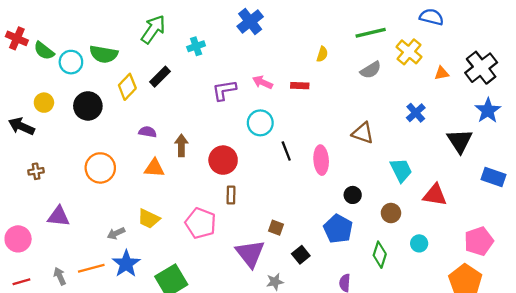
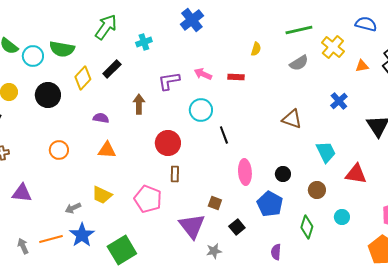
blue semicircle: (432, 17) -> (366, 24), moved
brown arrow: (181, 145) -> (139, 104), moved
pink ellipse: (321, 160) -> (245, 172), moved
orange circle: (100, 168) -> (59, 150), size x0.7

